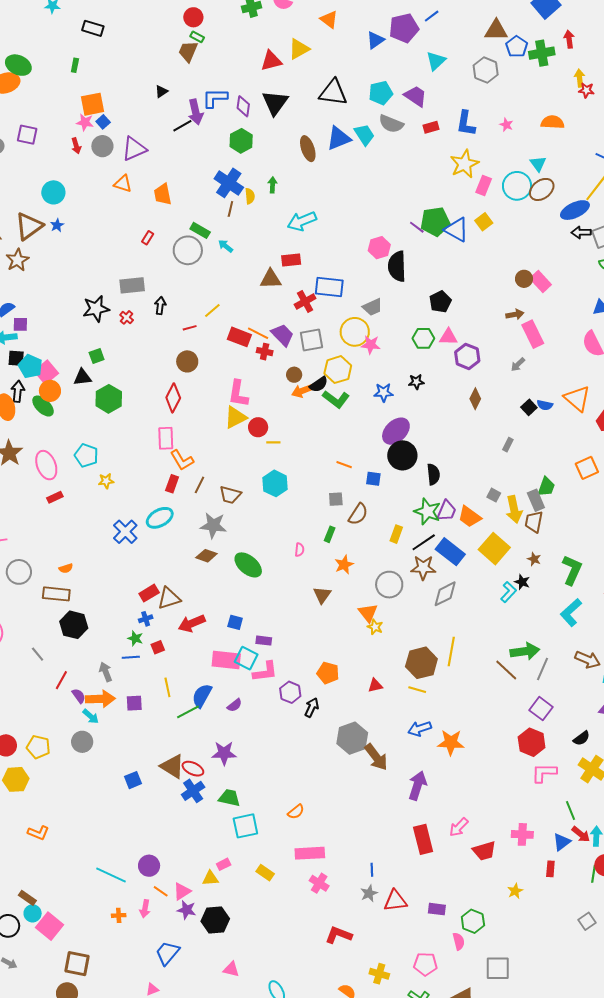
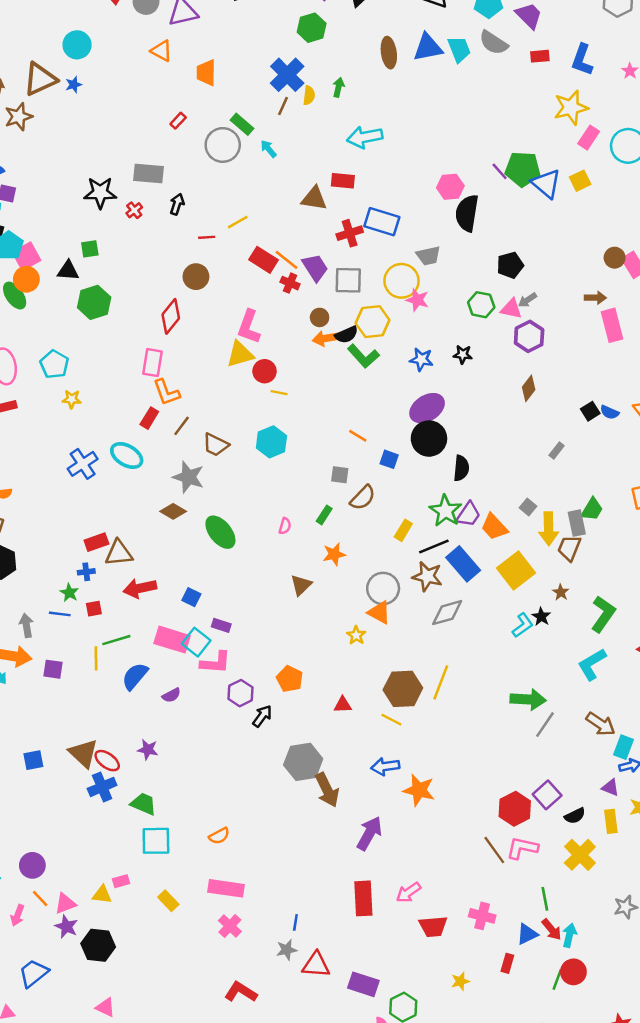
gray arrow: (518, 364) -> (527, 300), moved
cyan ellipse: (160, 518) -> (127, 455), turned 48
orange triangle: (368, 613) -> (379, 612), moved, turned -35
brown line: (506, 670) -> (494, 850), moved
purple square: (541, 709) -> (547, 795), moved
green line: (188, 712) -> (116, 640), moved
purple star: (224, 753) -> (148, 750), size x0.7
purple rectangle: (437, 909) -> (363, 984), size x1.4

